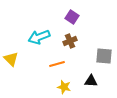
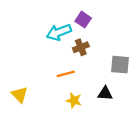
cyan arrow: (39, 37) -> (59, 32), moved
yellow triangle: (11, 59) -> (20, 95), moved

